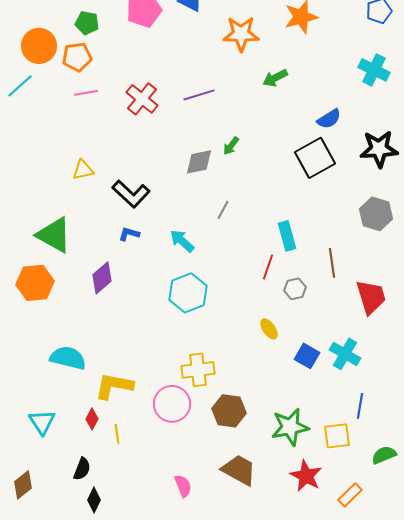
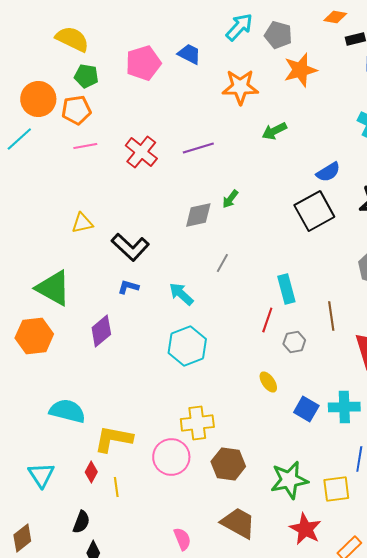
cyan cross: (345, 354) -> (344, 407), turned -32

